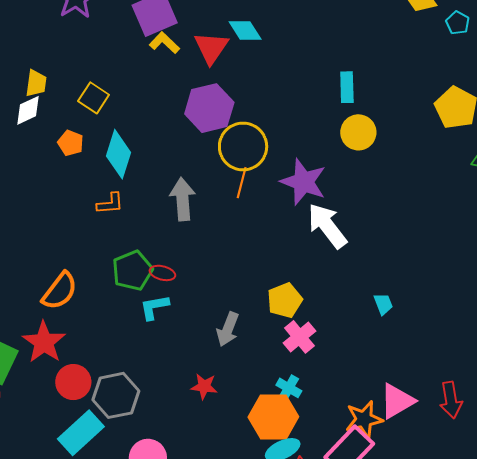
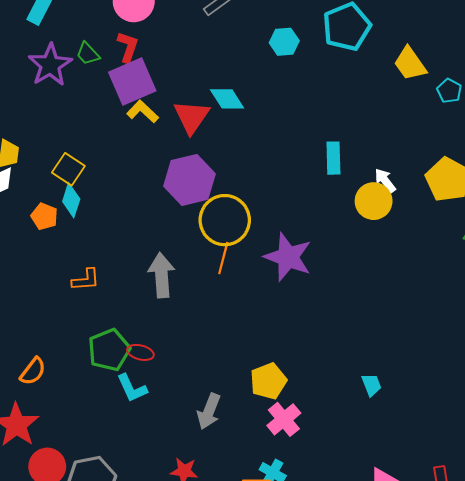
yellow circle: (358, 132) -> (374, 201), moved
cyan diamond: (119, 154) -> (71, 200), moved, size x0.7
white arrow: (327, 226) -> (385, 181), moved, size x0.5
orange semicircle: (60, 291) -> (33, 371), size x0.7
cyan L-shape: (154, 307) -> (132, 388), turned -104

